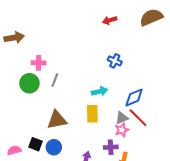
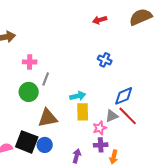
green circle: (29, 83) -> (29, 92), moved
cyan arrow: (100, 91) -> (78, 96), moved
pink star: (122, 130) -> (100, 128), moved
black square: (36, 144) -> (27, 142), size x1.6

